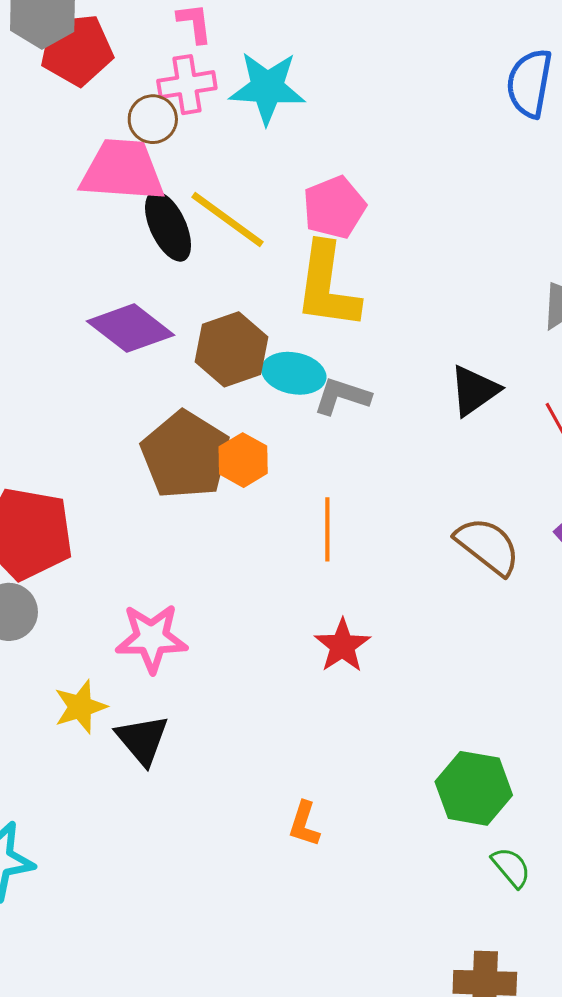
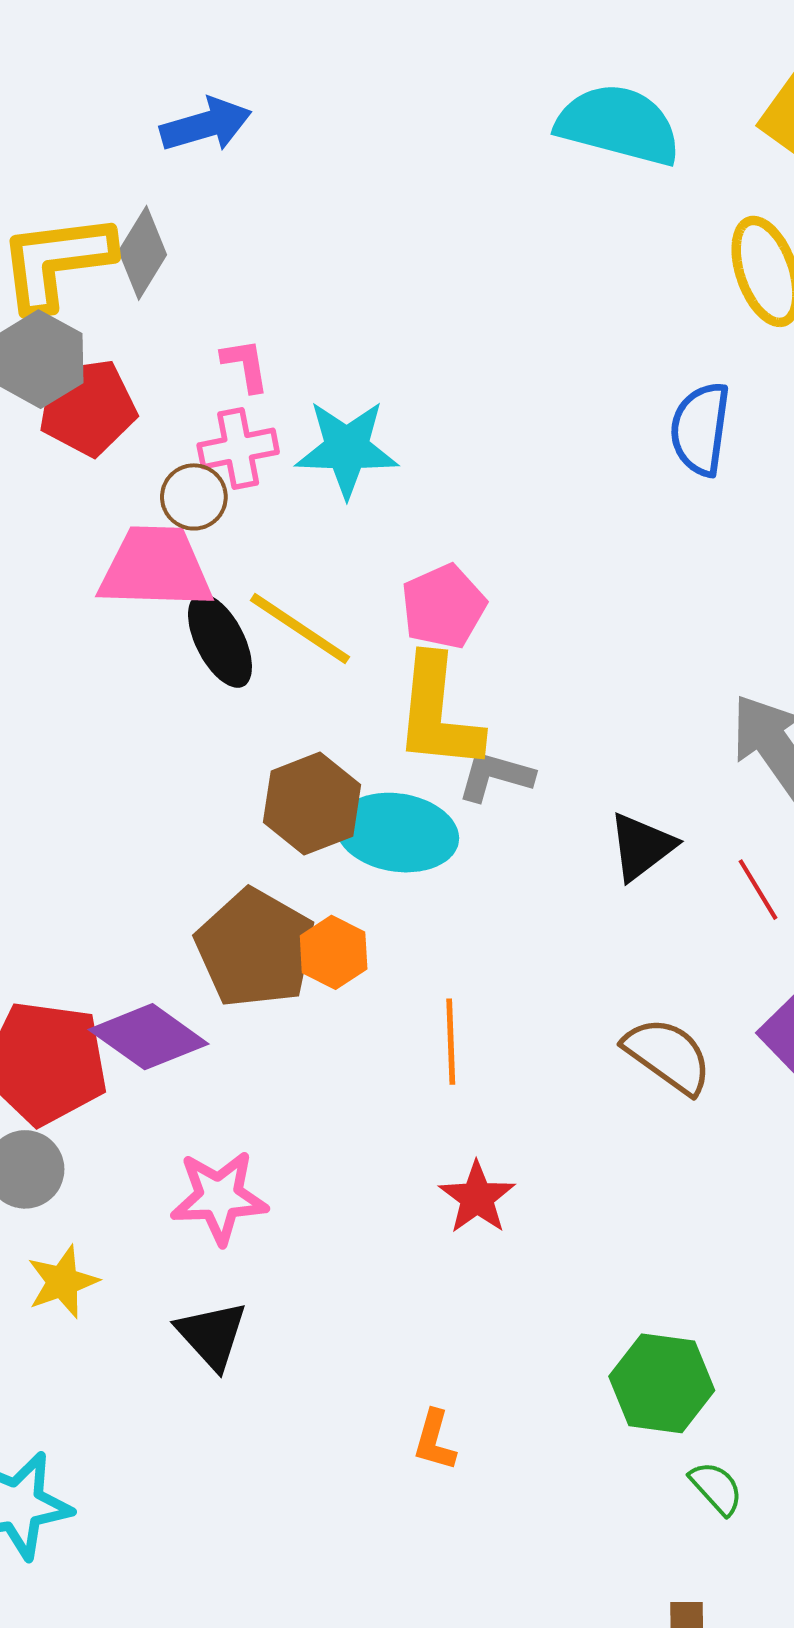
purple diamond: (130, 328) -> (149, 1037), moved
cyan ellipse: (294, 373) -> (397, 833), size x1.4
gray L-shape: (342, 396) -> (495, 776), moved
yellow star: (80, 707) -> (63, 1282), moved

